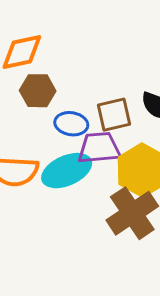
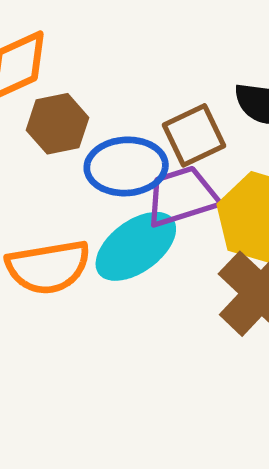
blue ellipse: (71, 124) -> (126, 166), size x1.4

